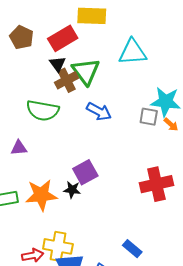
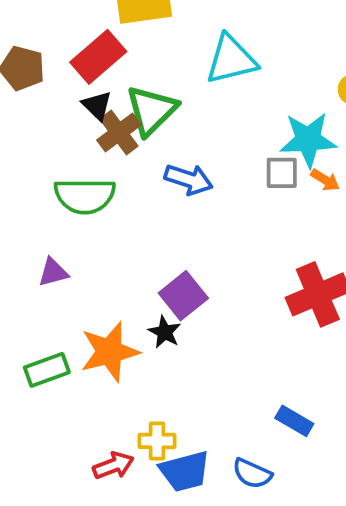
green triangle: (86, 72) -> (151, 110), turned 32
black star: (72, 190) -> (165, 332), turned 30
yellow cross: (58, 246) -> (157, 441), size x0.7

